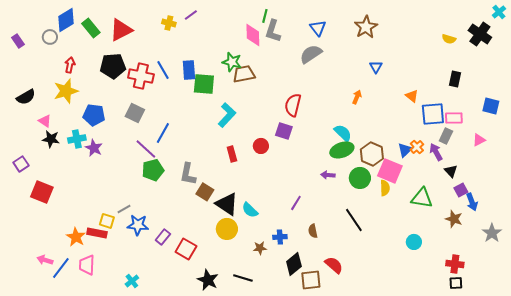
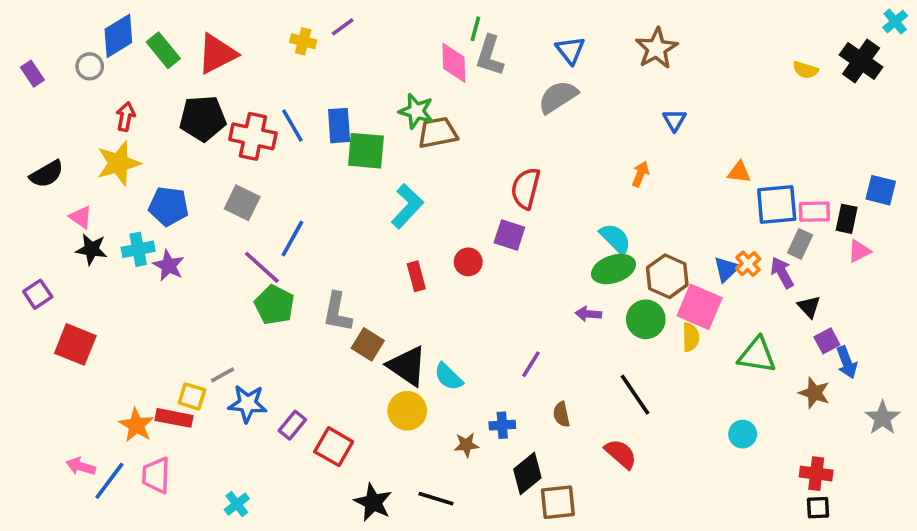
black rectangle: (455, 79) -> (847, 219), moved
orange triangle: (412, 96) -> (739, 172), turned -32
green pentagon: (153, 170) -> (274, 305), turned -30
red semicircle: (334, 265) -> (621, 454), moved

